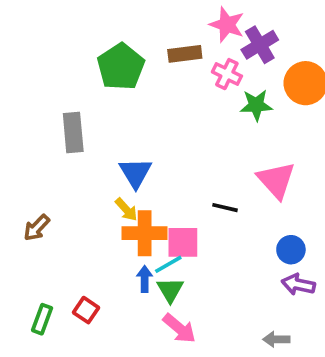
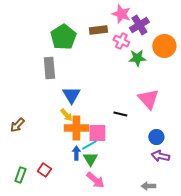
gray rectangle: (73, 133) -> (49, 68), moved

